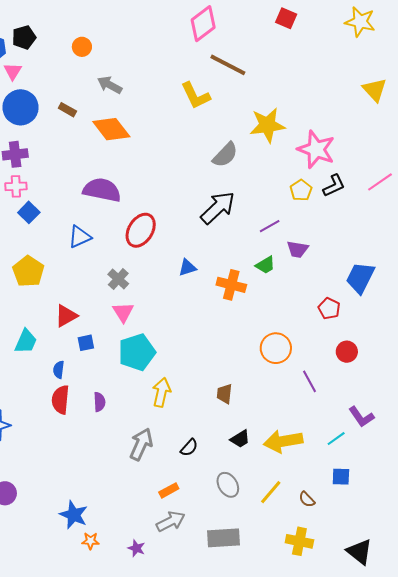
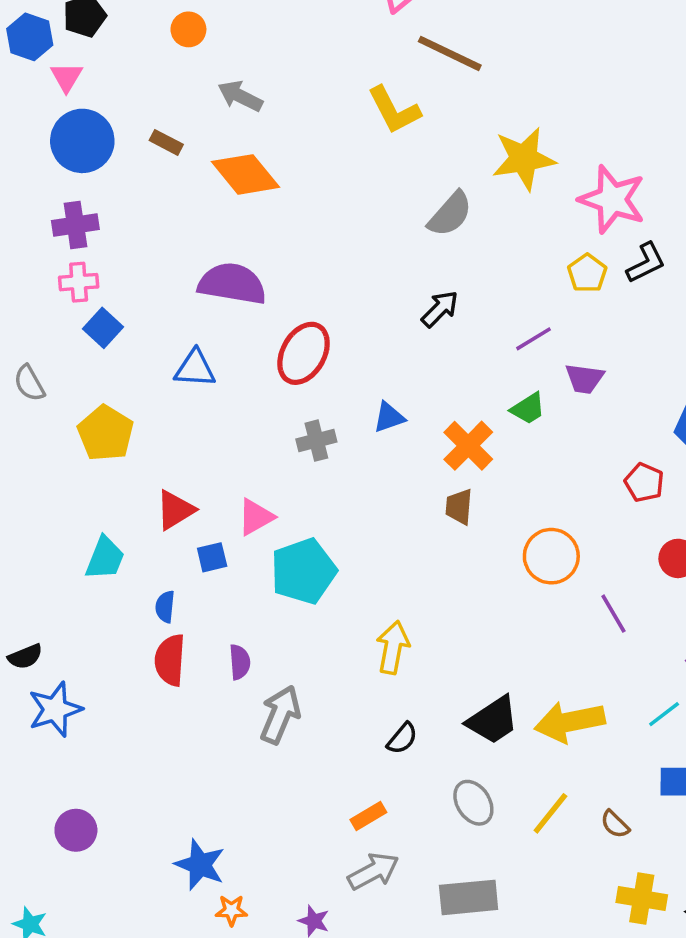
black arrow: (218, 208) -> (440, 309), size x0.6
blue triangle: (80, 237) -> (195, 368), turned 30
gray cross: (118, 279) -> (316, 441), moved, turned 35
orange cross: (231, 285) -> (468, 446), turned 32
pink triangle: (123, 312) -> (256, 517), moved, turned 35
yellow arrow: (162, 392) -> (393, 648), moved
brown trapezoid: (225, 394) -> (459, 507), moved
black trapezoid: (240, 439) -> (493, 720), size x1.5
gray arrow: (141, 444) -> (280, 715), moved
yellow cross: (299, 541) -> (642, 899), moved

